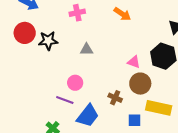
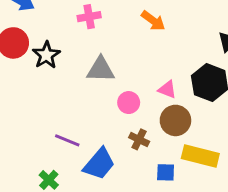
black star: (48, 41) -> (46, 55), turned -30
gray triangle: (87, 49) -> (101, 69), size x1.5
pink circle: (75, 83) -> (129, 103), moved

